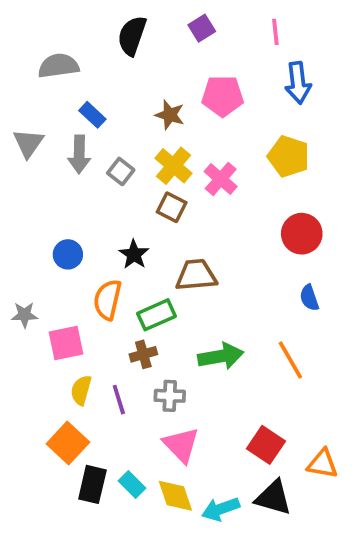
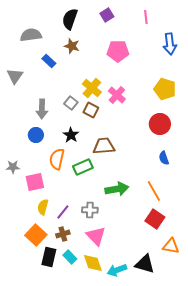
blue arrow: (298, 83) -> (170, 44), moved
brown star: (170, 115) -> (72, 46), moved
gray arrow: (79, 154) -> (42, 109), moved
yellow pentagon: (289, 156) -> (165, 89), moved
gray square: (121, 171) -> (71, 103), moved
brown cross: (143, 354) -> (63, 234), moved
purple line: (119, 400) -> (63, 212), turned 56
red square: (266, 445) -> (155, 219), moved

